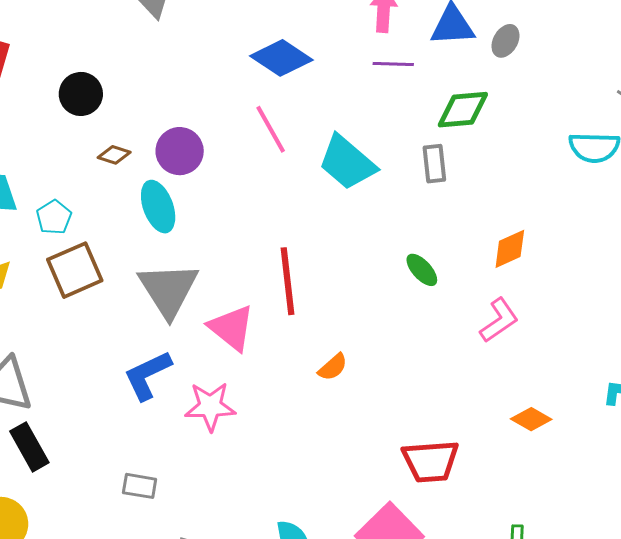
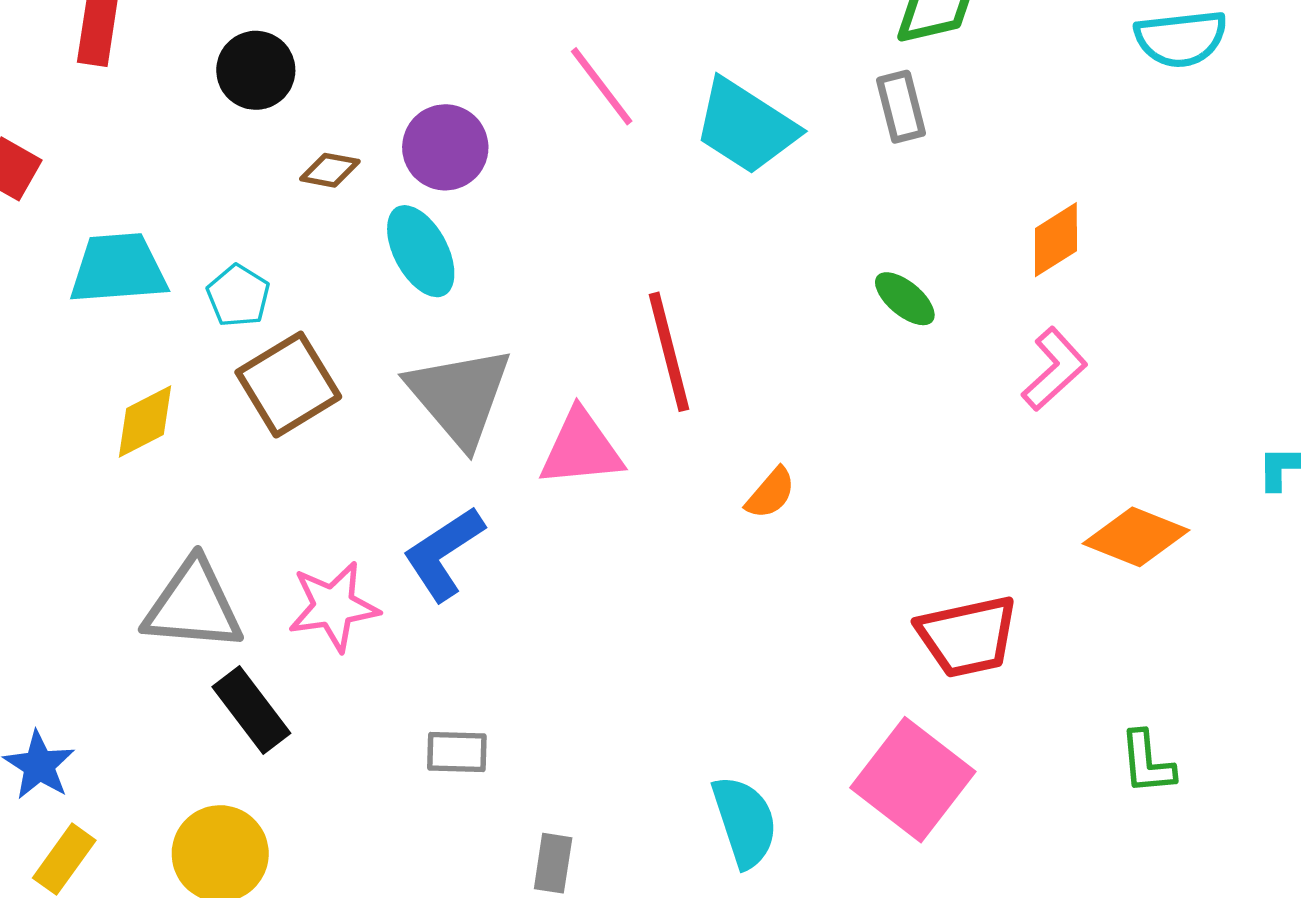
pink triangle: (232, 328) -> (581, 448), turned -36
pink star: (210, 406) -> (333, 606), moved
orange diamond: (531, 419) -> (1136, 537), size x1.4

